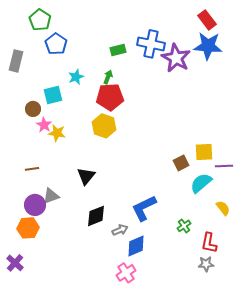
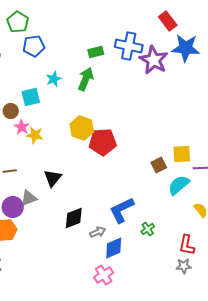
red rectangle: (207, 20) -> (168, 21), moved
blue pentagon: (56, 44) -> (34, 46), turned 30
green arrow: (108, 77) -> (86, 79), size x1.6
red pentagon: (110, 97) -> (103, 142), moved
black triangle: (86, 176) -> (53, 178), moved
green cross: (184, 226) -> (148, 229), moved

